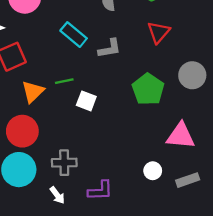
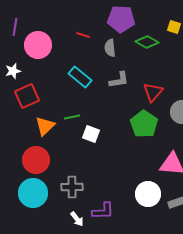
red triangle: (159, 32) -> (153, 92), moved
gray L-shape: (110, 48) -> (119, 80), moved
white circle: (153, 171) -> (148, 194), size x1.6
white arrow: (57, 195) -> (77, 219), moved

